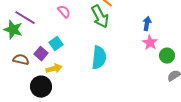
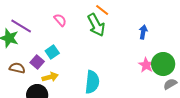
pink star: (150, 43) -> (146, 65), moved
green circle: (167, 56) -> (163, 64), size x1.5
cyan semicircle: (99, 58) -> (92, 82), moved

